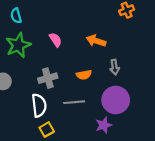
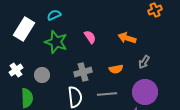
cyan semicircle: (16, 16) -> (54, 15), turned 80
green star: (18, 45) -> (56, 42), turned -30
gray arrow: (115, 67) -> (144, 62), turned 40

